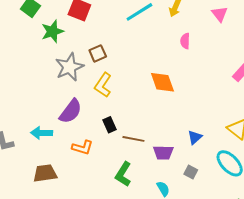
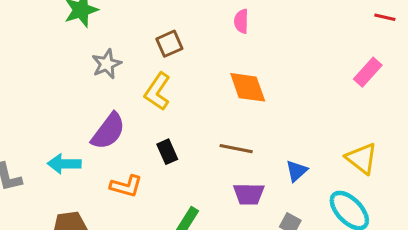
pink semicircle: (185, 41) -> (241, 21), moved
brown square: (98, 53) -> (169, 44), moved
gray star: (69, 67) -> (107, 64), size x0.7
brown line: (133, 139) -> (236, 149), moved

